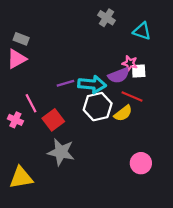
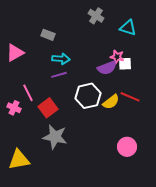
gray rectangle: (21, 39) -> (48, 35), moved
cyan arrow: (92, 84) -> (61, 59), moved, size x0.7
red line: (132, 97) -> (130, 97), moved

